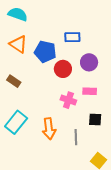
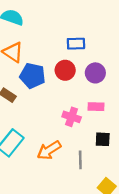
blue pentagon: (45, 52) -> (33, 76), moved
red circle: (63, 69) -> (65, 70), moved
orange arrow: (49, 129) -> (49, 150), turned 65

